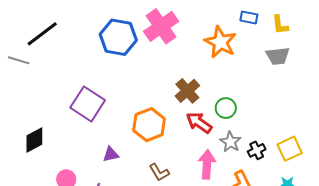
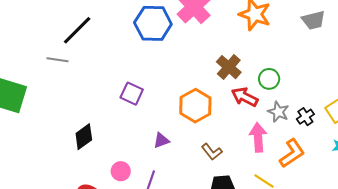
purple square: (88, 104) -> (132, 94), size x0.7

